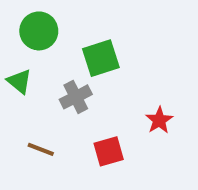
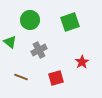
green circle: (39, 31) -> (30, 20), moved
green square: (101, 58) -> (70, 22), moved

